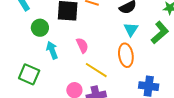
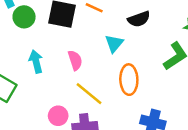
green circle: (40, 28) -> (24, 17), moved
cyan triangle: (131, 29) -> (114, 43), moved

